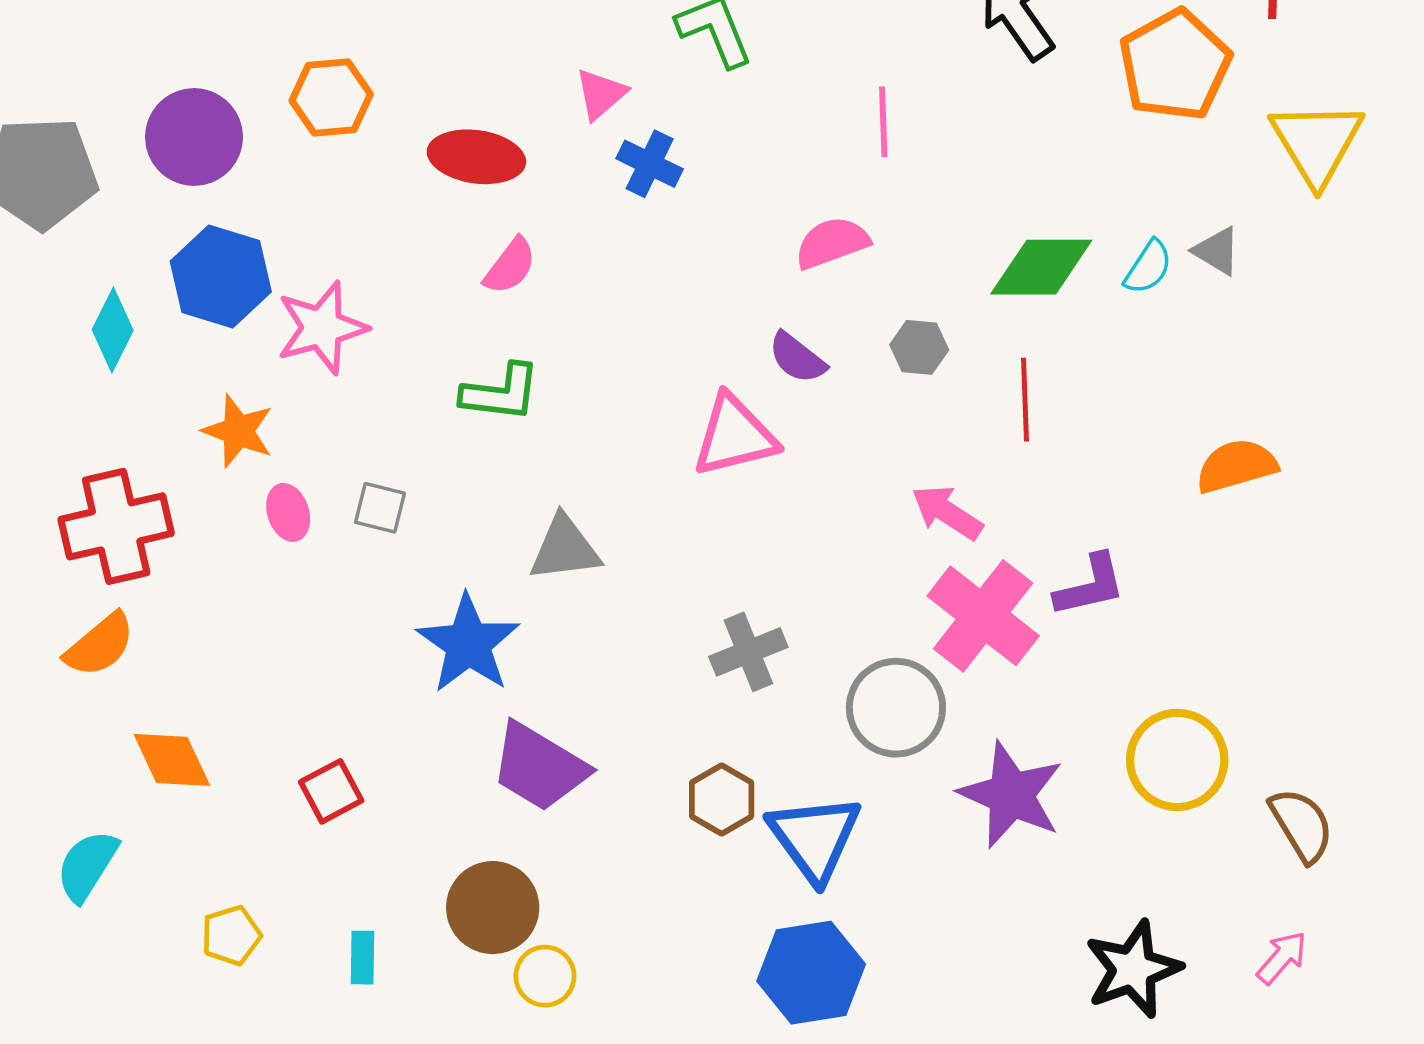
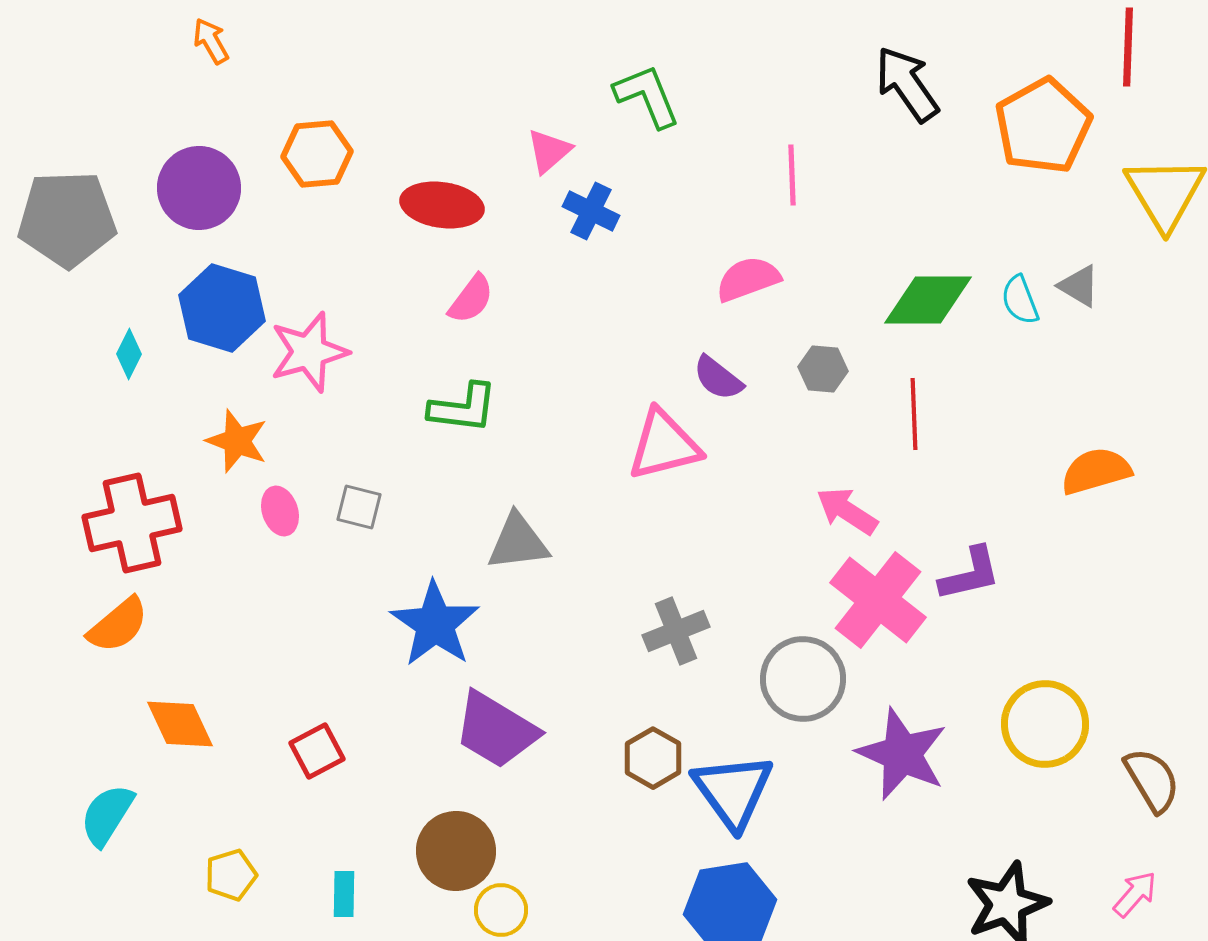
cyan semicircle: (1148, 267) -> (1020, 300), turned 126
cyan diamond: (113, 330) -> (129, 354), size x0.7

